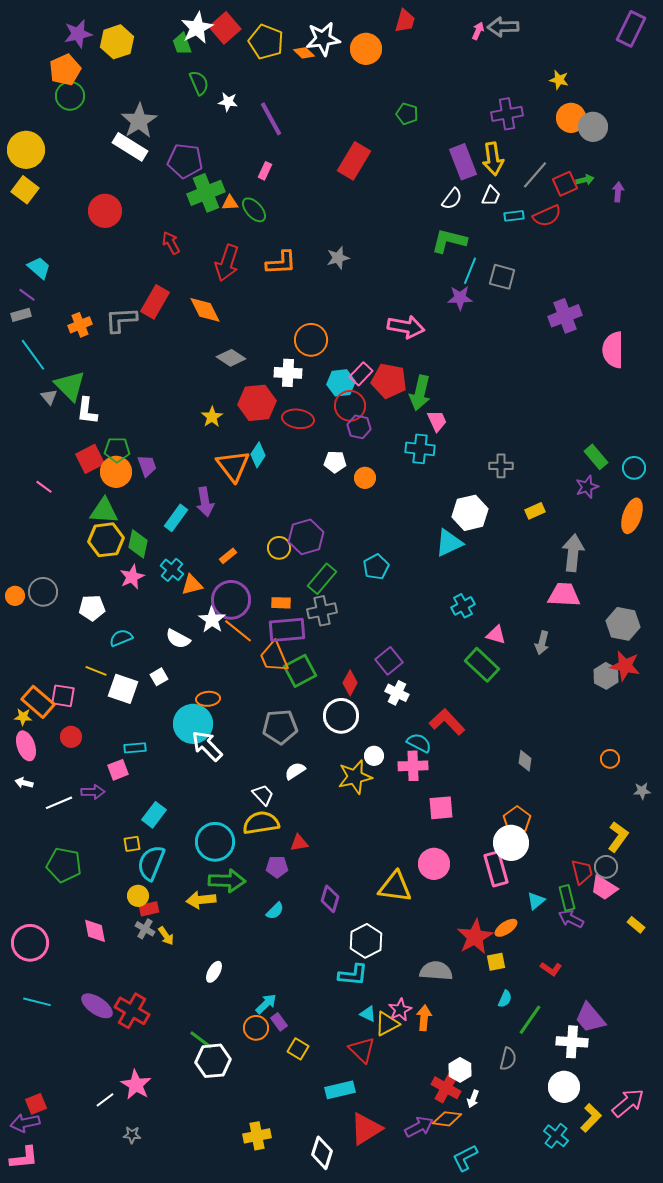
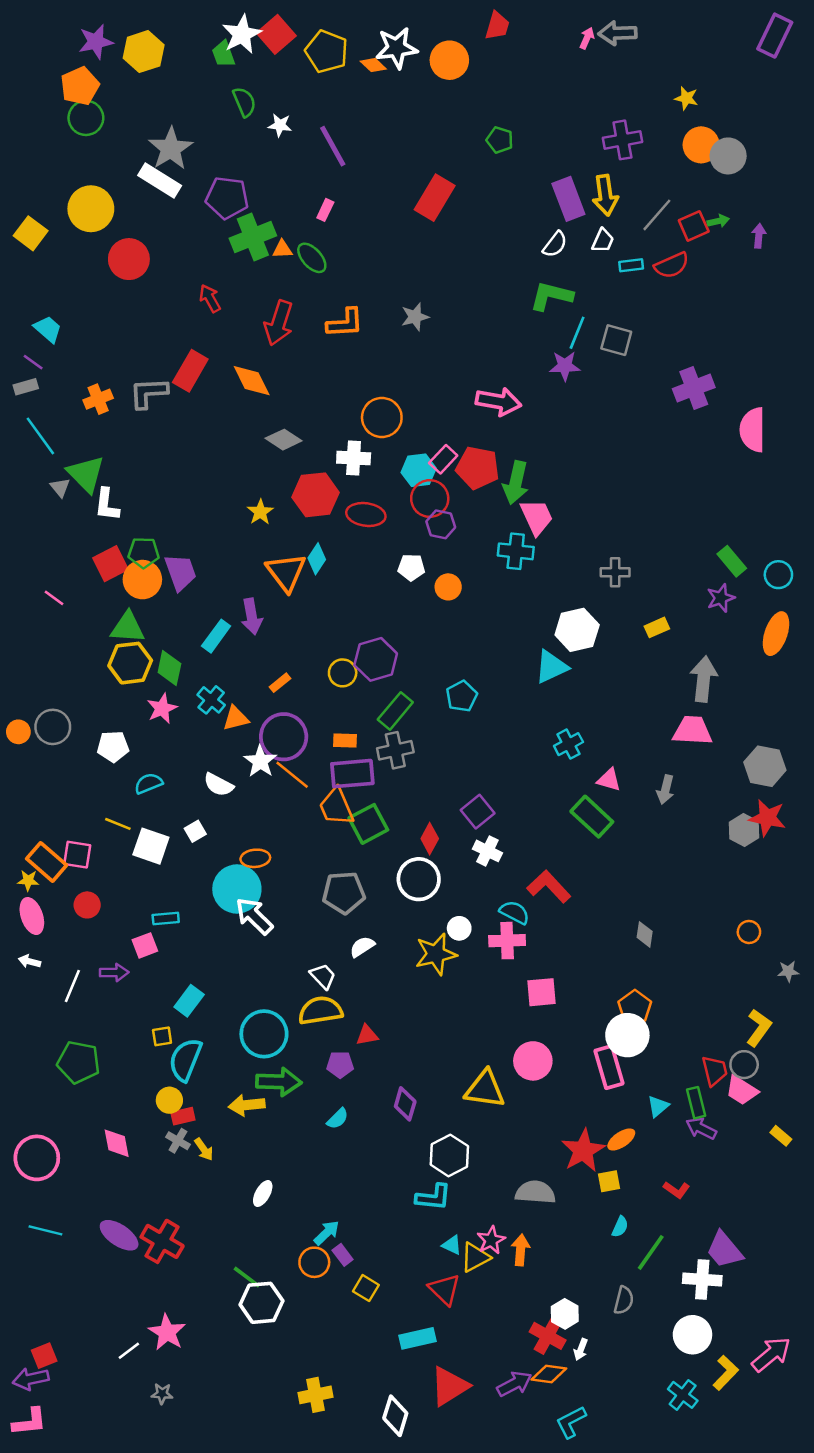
yellow circle: (26, 150) -> (91, 209), moved
pink trapezoid: (437, 421) -> (537, 517), size x1.4
purple trapezoid: (147, 466) -> (180, 572), size x1.4
white line: (59, 803) -> (72, 986), turned -44

